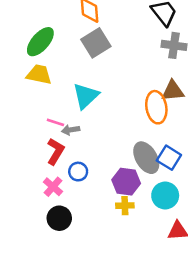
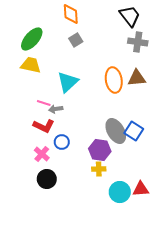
gray square: (96, 43) -> (76, 40), size x0.6
orange ellipse: (156, 107) -> (114, 80), moved
red L-shape: (55, 151) -> (44, 126), turned 85
cyan circle: (165, 196) -> (120, 192), moved

